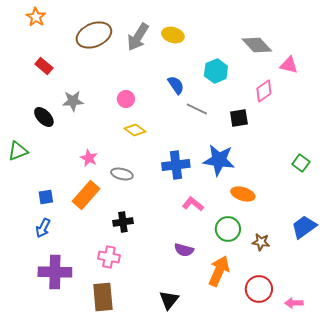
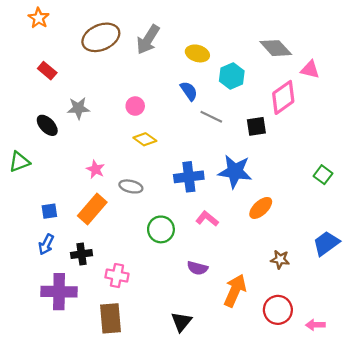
yellow ellipse: (173, 35) -> (197, 53), moved
pink diamond: (264, 91) -> (283, 97), size x1.4
orange ellipse: (243, 194) -> (261, 208), turned -60
black cross: (123, 222) -> (82, 254), moved
green circle: (228, 229) -> (161, 229), moved

